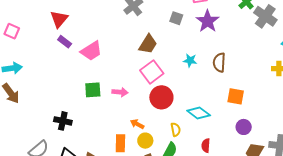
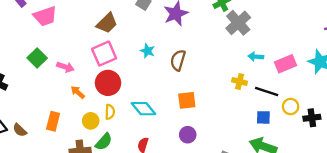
green square: (93, 90) -> (37, 58), turned 36
orange square: (236, 96) -> (187, 100), turned -30
orange arrow: (137, 124) -> (78, 92), moved
yellow semicircle: (176, 130) -> (110, 112), moved
yellow circle: (145, 141) -> (91, 121), moved

